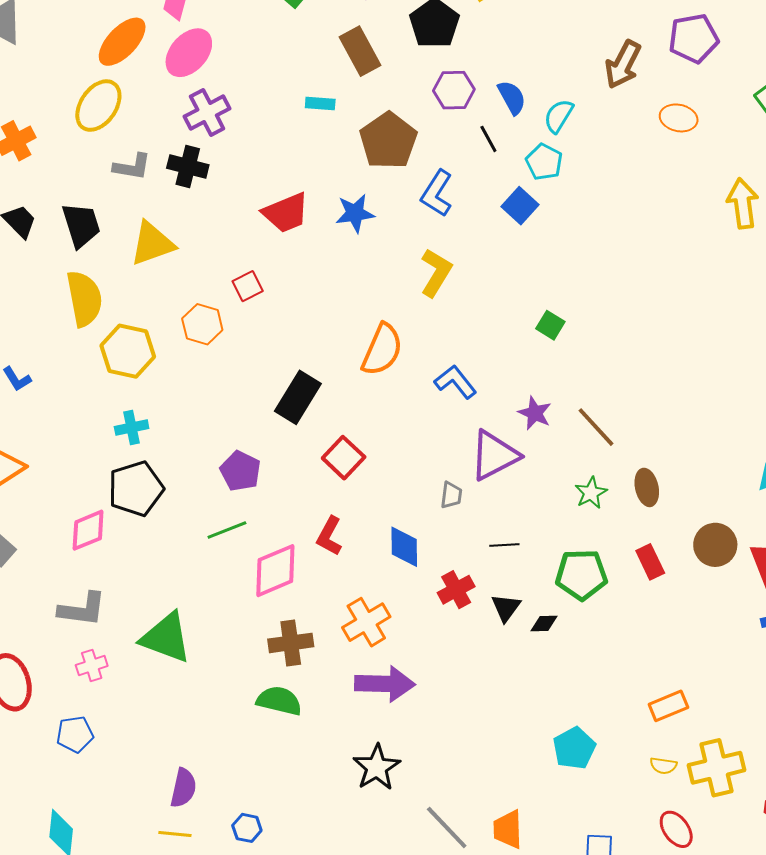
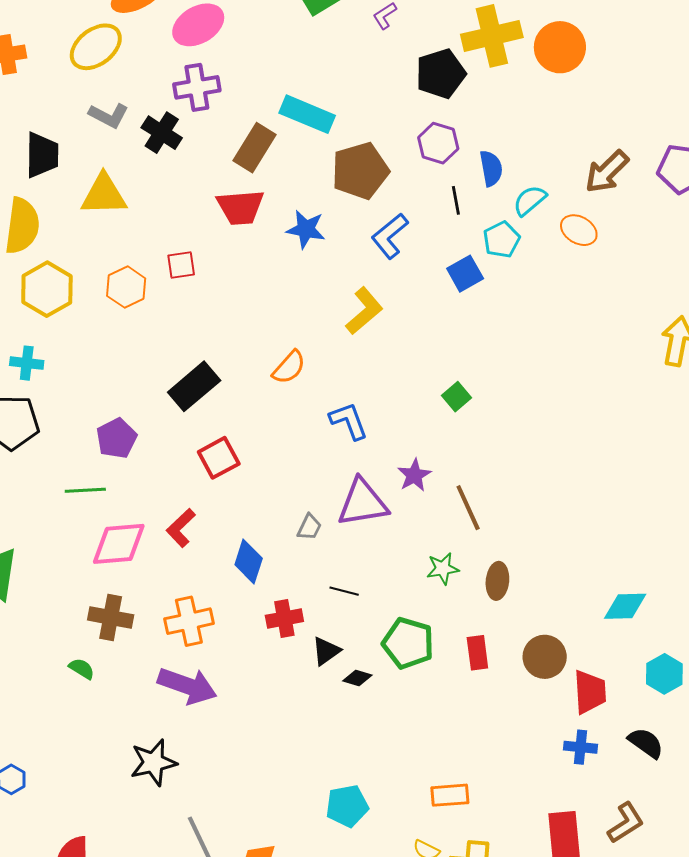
brown rectangle: (360, 51) -> (254, 148), moved, turned 42
cyan rectangle: (320, 104) -> (307, 114), size x1.8
orange ellipse: (679, 118) -> (579, 230), moved
orange semicircle: (382, 350) -> (289, 367), size x0.7
green semicircle: (279, 701) -> (82, 669), size x0.6

